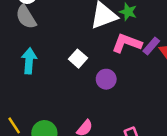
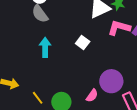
purple circle: (106, 79) -> (111, 81), moved, size x1.5

